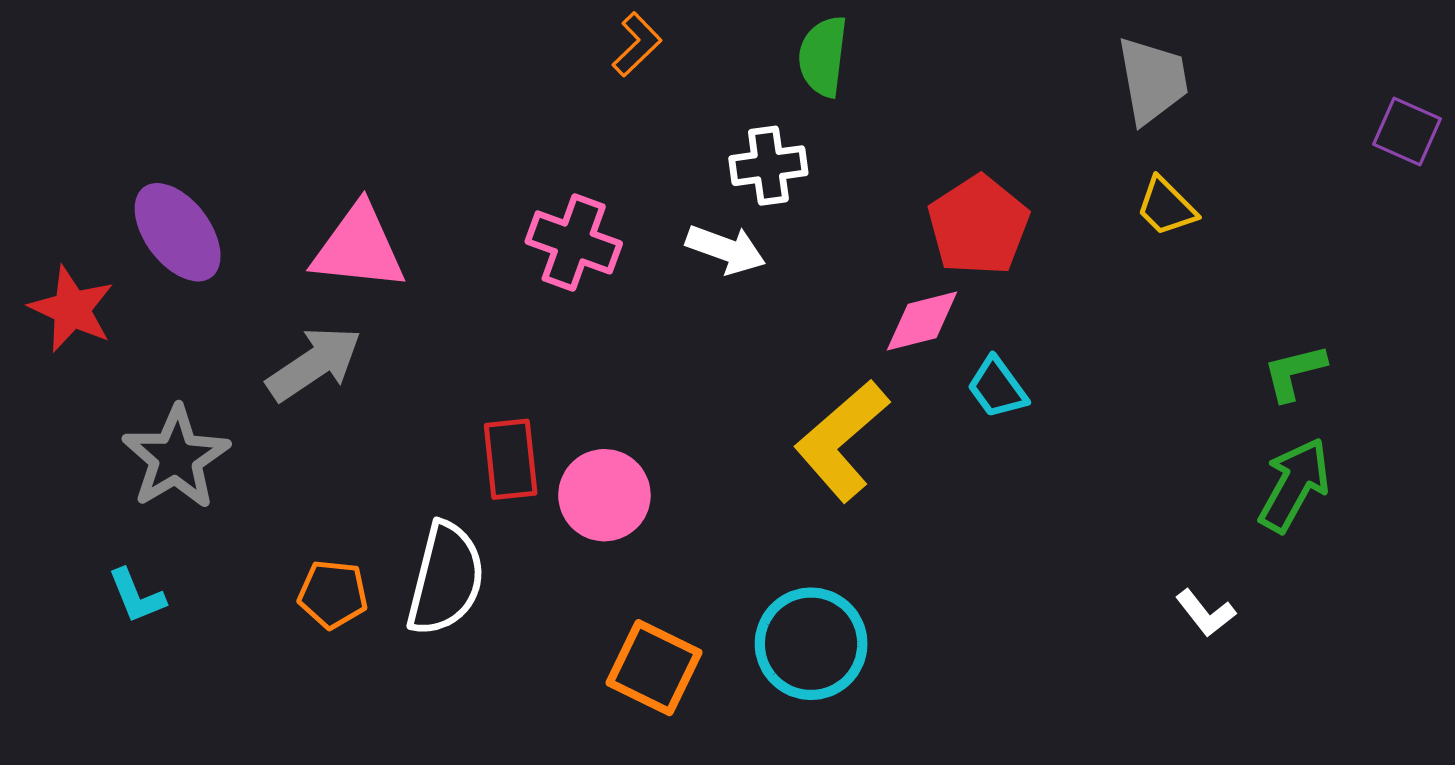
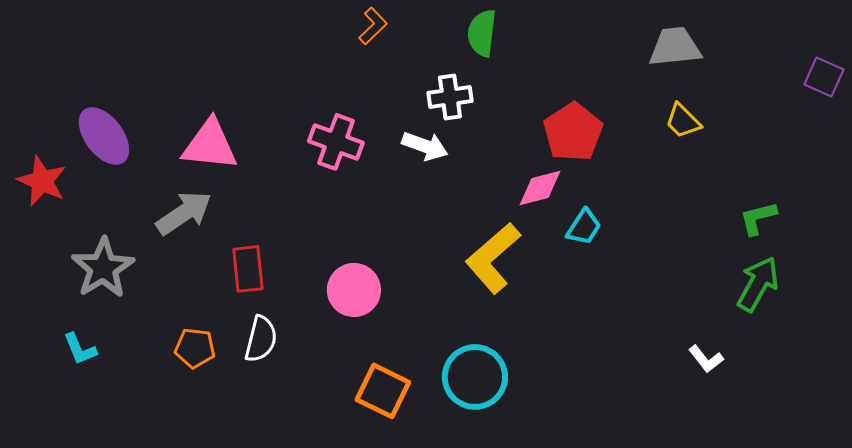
gray trapezoid: (1153, 80) -> (675, 47), turned -86
cyan trapezoid: (997, 388) -> (584, 227), turned -111
red rectangle: (511, 459) -> (248, 269), moved
white semicircle: (446, 579) -> (261, 339), size x0.7

